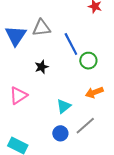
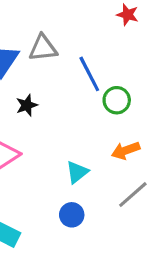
black star: (42, 67) -> (27, 105), moved
gray line: (85, 126) -> (133, 195), moved

